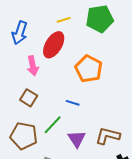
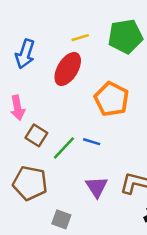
pink arrow: (33, 66) -> (18, 108), moved
green line: (53, 125) -> (64, 148), moved

